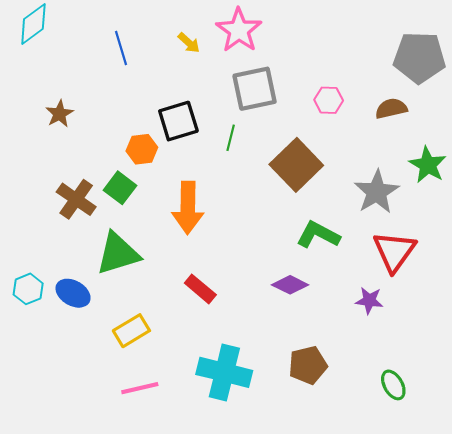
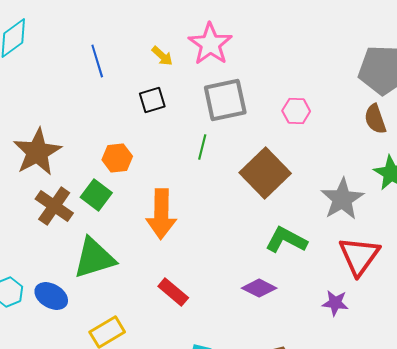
brown semicircle: (391, 109) -> (375, 119), moved, turned -96
brown star: (59, 114) -> (37, 152), moved, size x1.8
black square: (178, 121) -> (152, 100), moved, size x0.7

